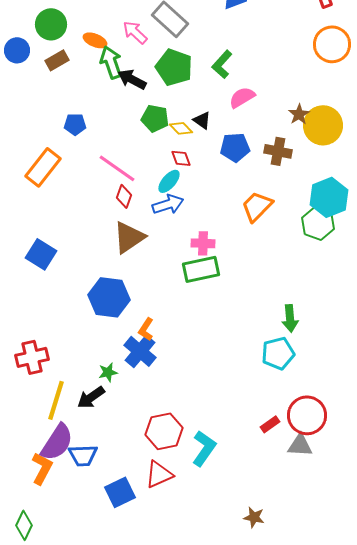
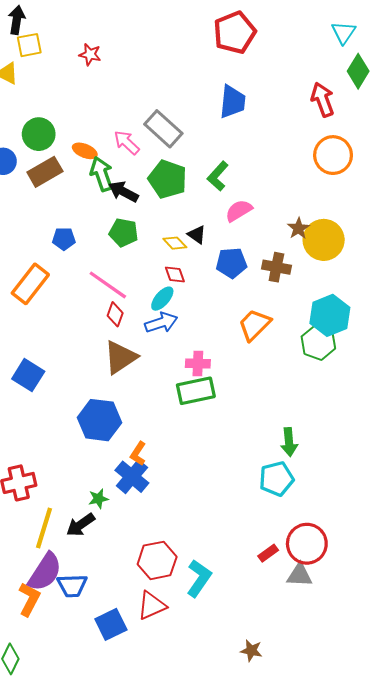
brown rectangle: (57, 60) -> (45, 172), size x1.4
green pentagon: (155, 118) -> (124, 233), moved

